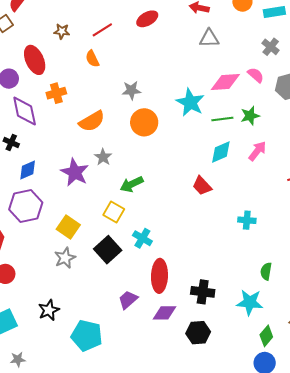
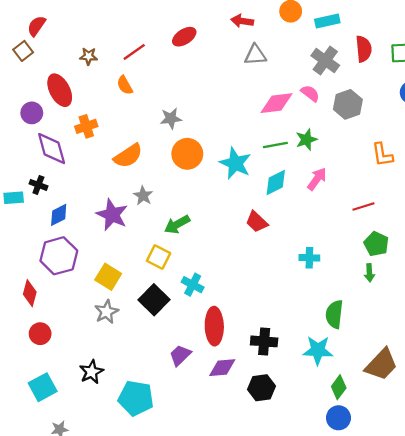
gray cross: (271, 47) -> (325, 61), size x1.4
cyan star: (190, 102) -> (235, 163), moved
green semicircle: (266, 271) -> (334, 314), size x1.4

